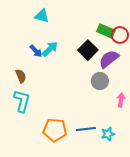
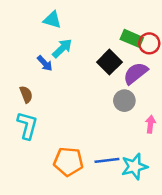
cyan arrow: (50, 49) -> (62, 48), moved
cyan star: (108, 134) -> (134, 167), size x1.5

